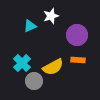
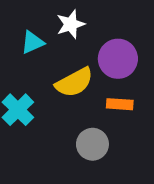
yellow semicircle: (53, 67) -> (74, 82), moved
gray circle: (34, 81) -> (92, 144), moved

